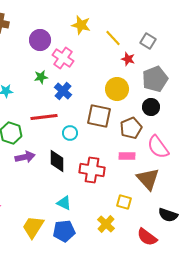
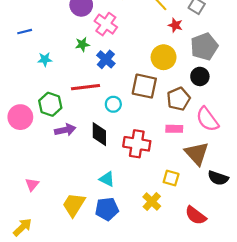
black semicircle: (168, 215) -> (218, 178), moved

